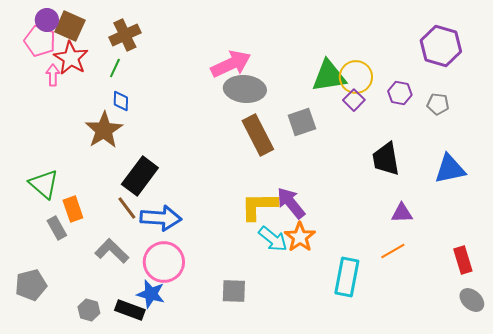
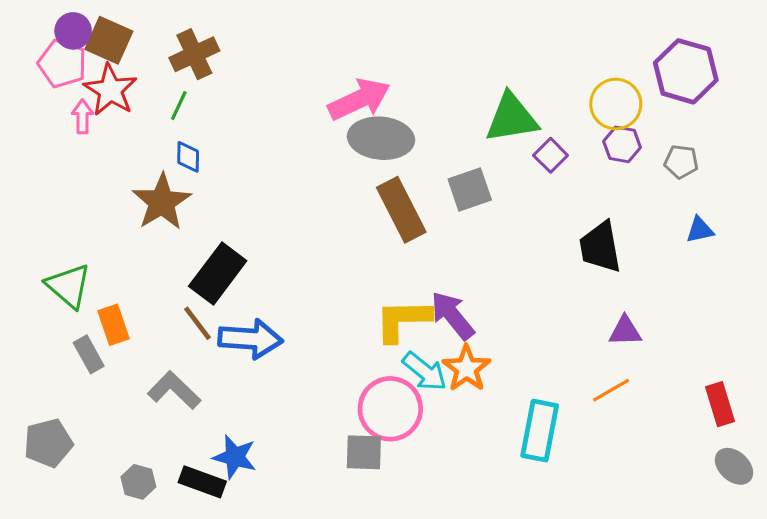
yellow circle: (356, 77) -> (616, 104), moved
blue triangle: (450, 169) -> (700, 230), moved, size x0.6
pink circle: (164, 262) -> (390, 409), moved

